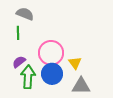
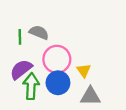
gray semicircle: (25, 14) -> (39, 32), moved
purple semicircle: (19, 62) -> (21, 69), size x1.5

